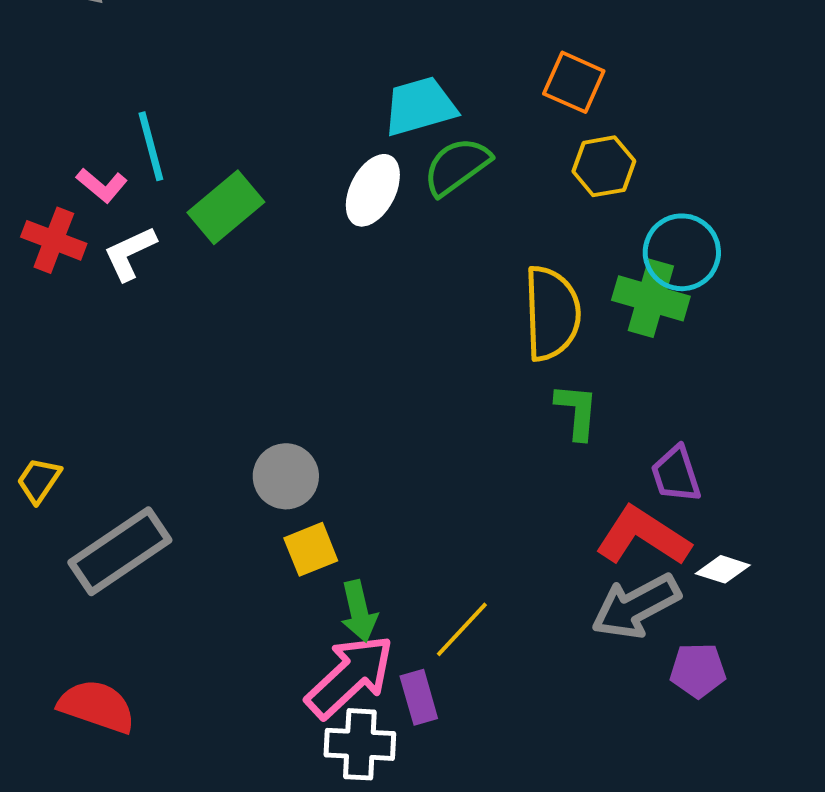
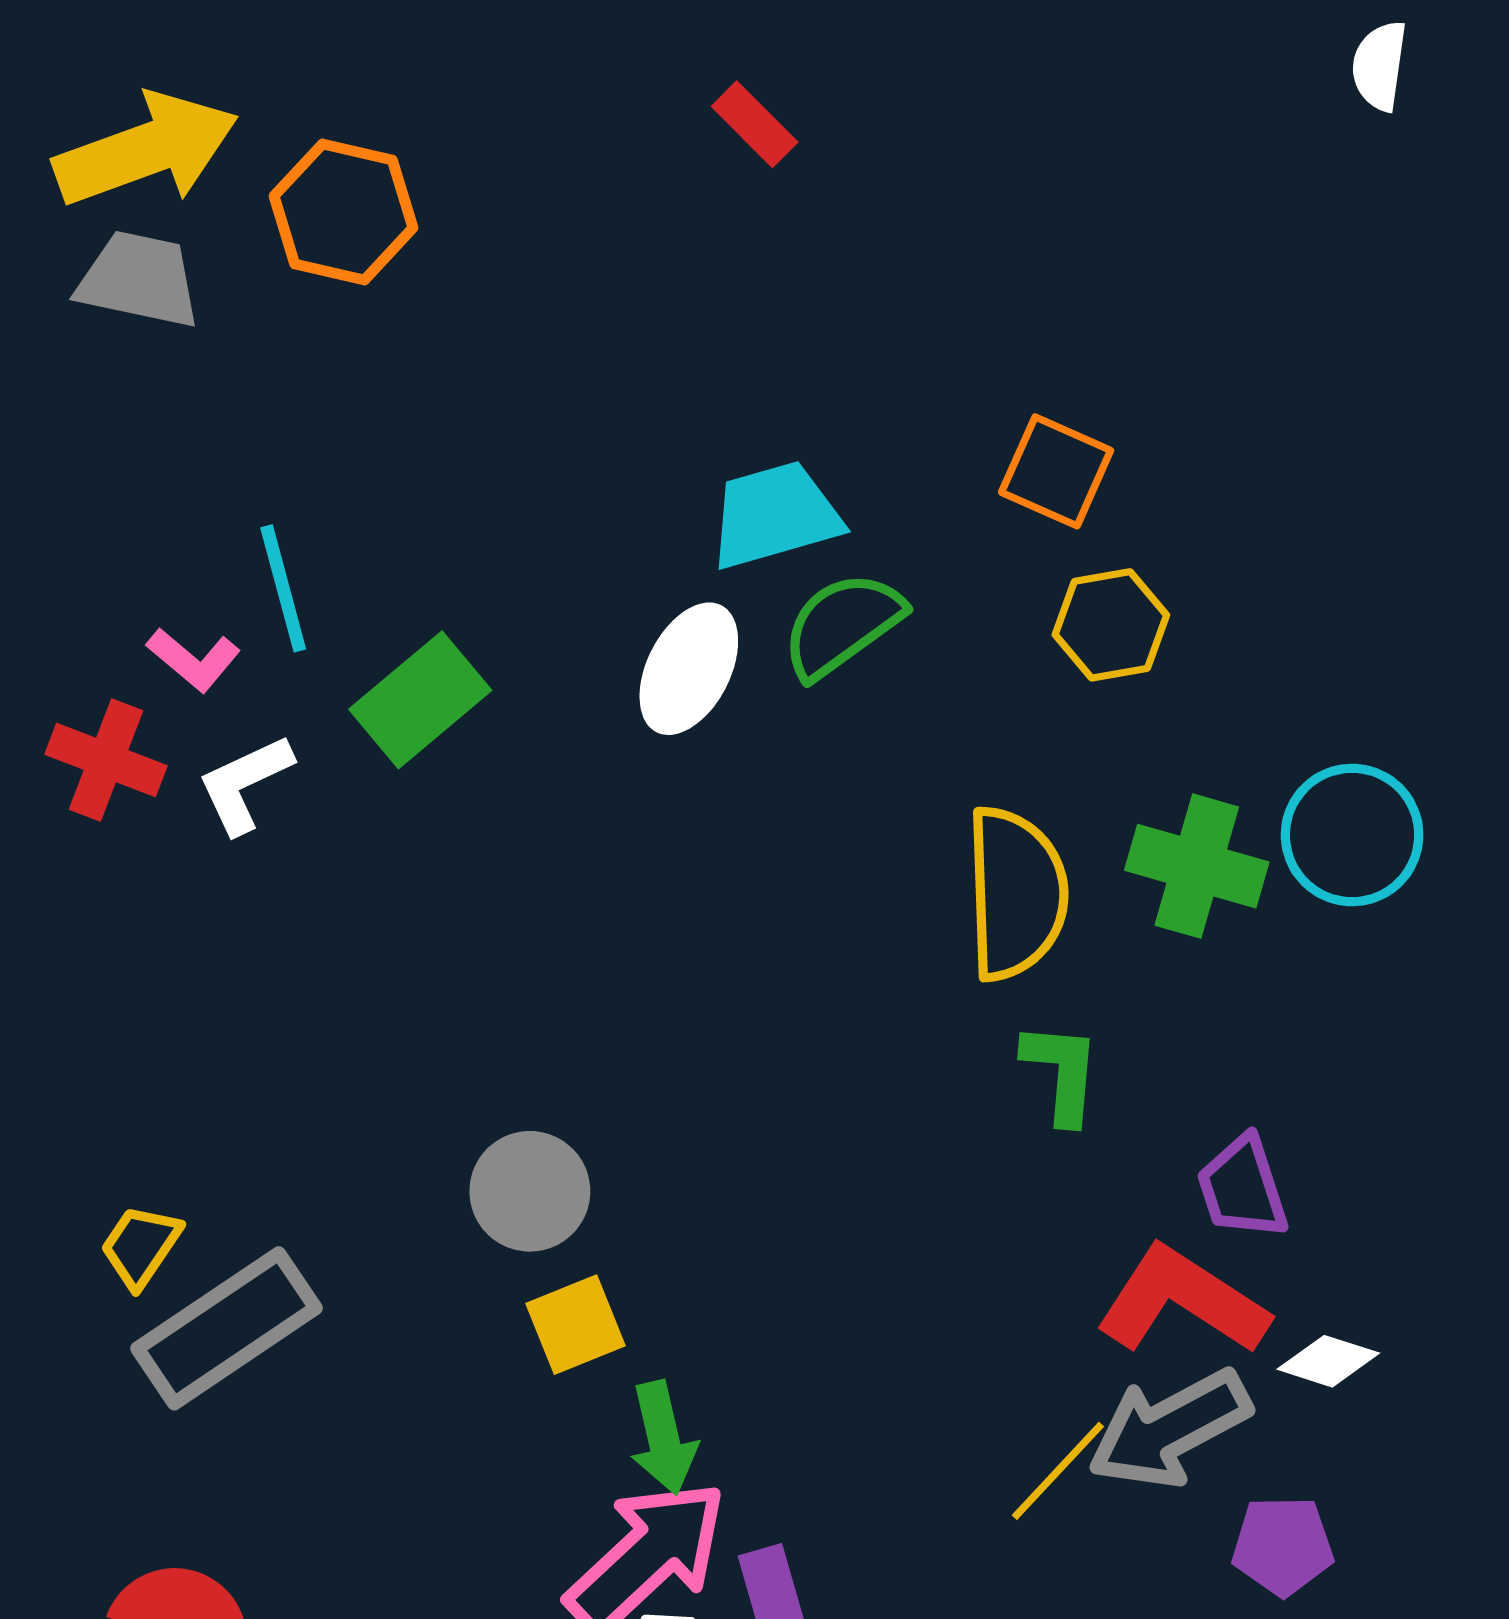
cyan circle: (682, 252) -> (1352, 835), moved
yellow trapezoid: (39, 480) -> (141, 1246), moved
yellow line: (462, 629) -> (1058, 1471), moved

